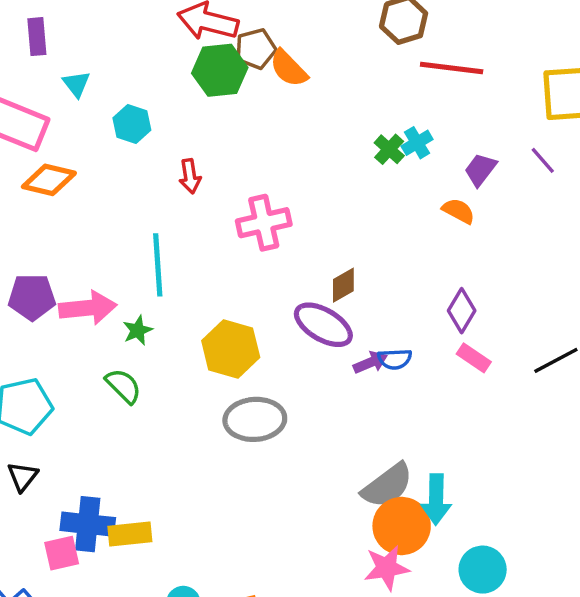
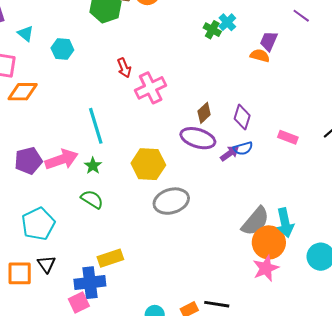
purple trapezoid: (480, 170) -> (269, 41), moved
red arrow: (190, 176) -> (124, 68), moved
purple diamond: (462, 311) -> (242, 117), moved
yellow rectangle: (130, 534) -> (110, 258), moved

